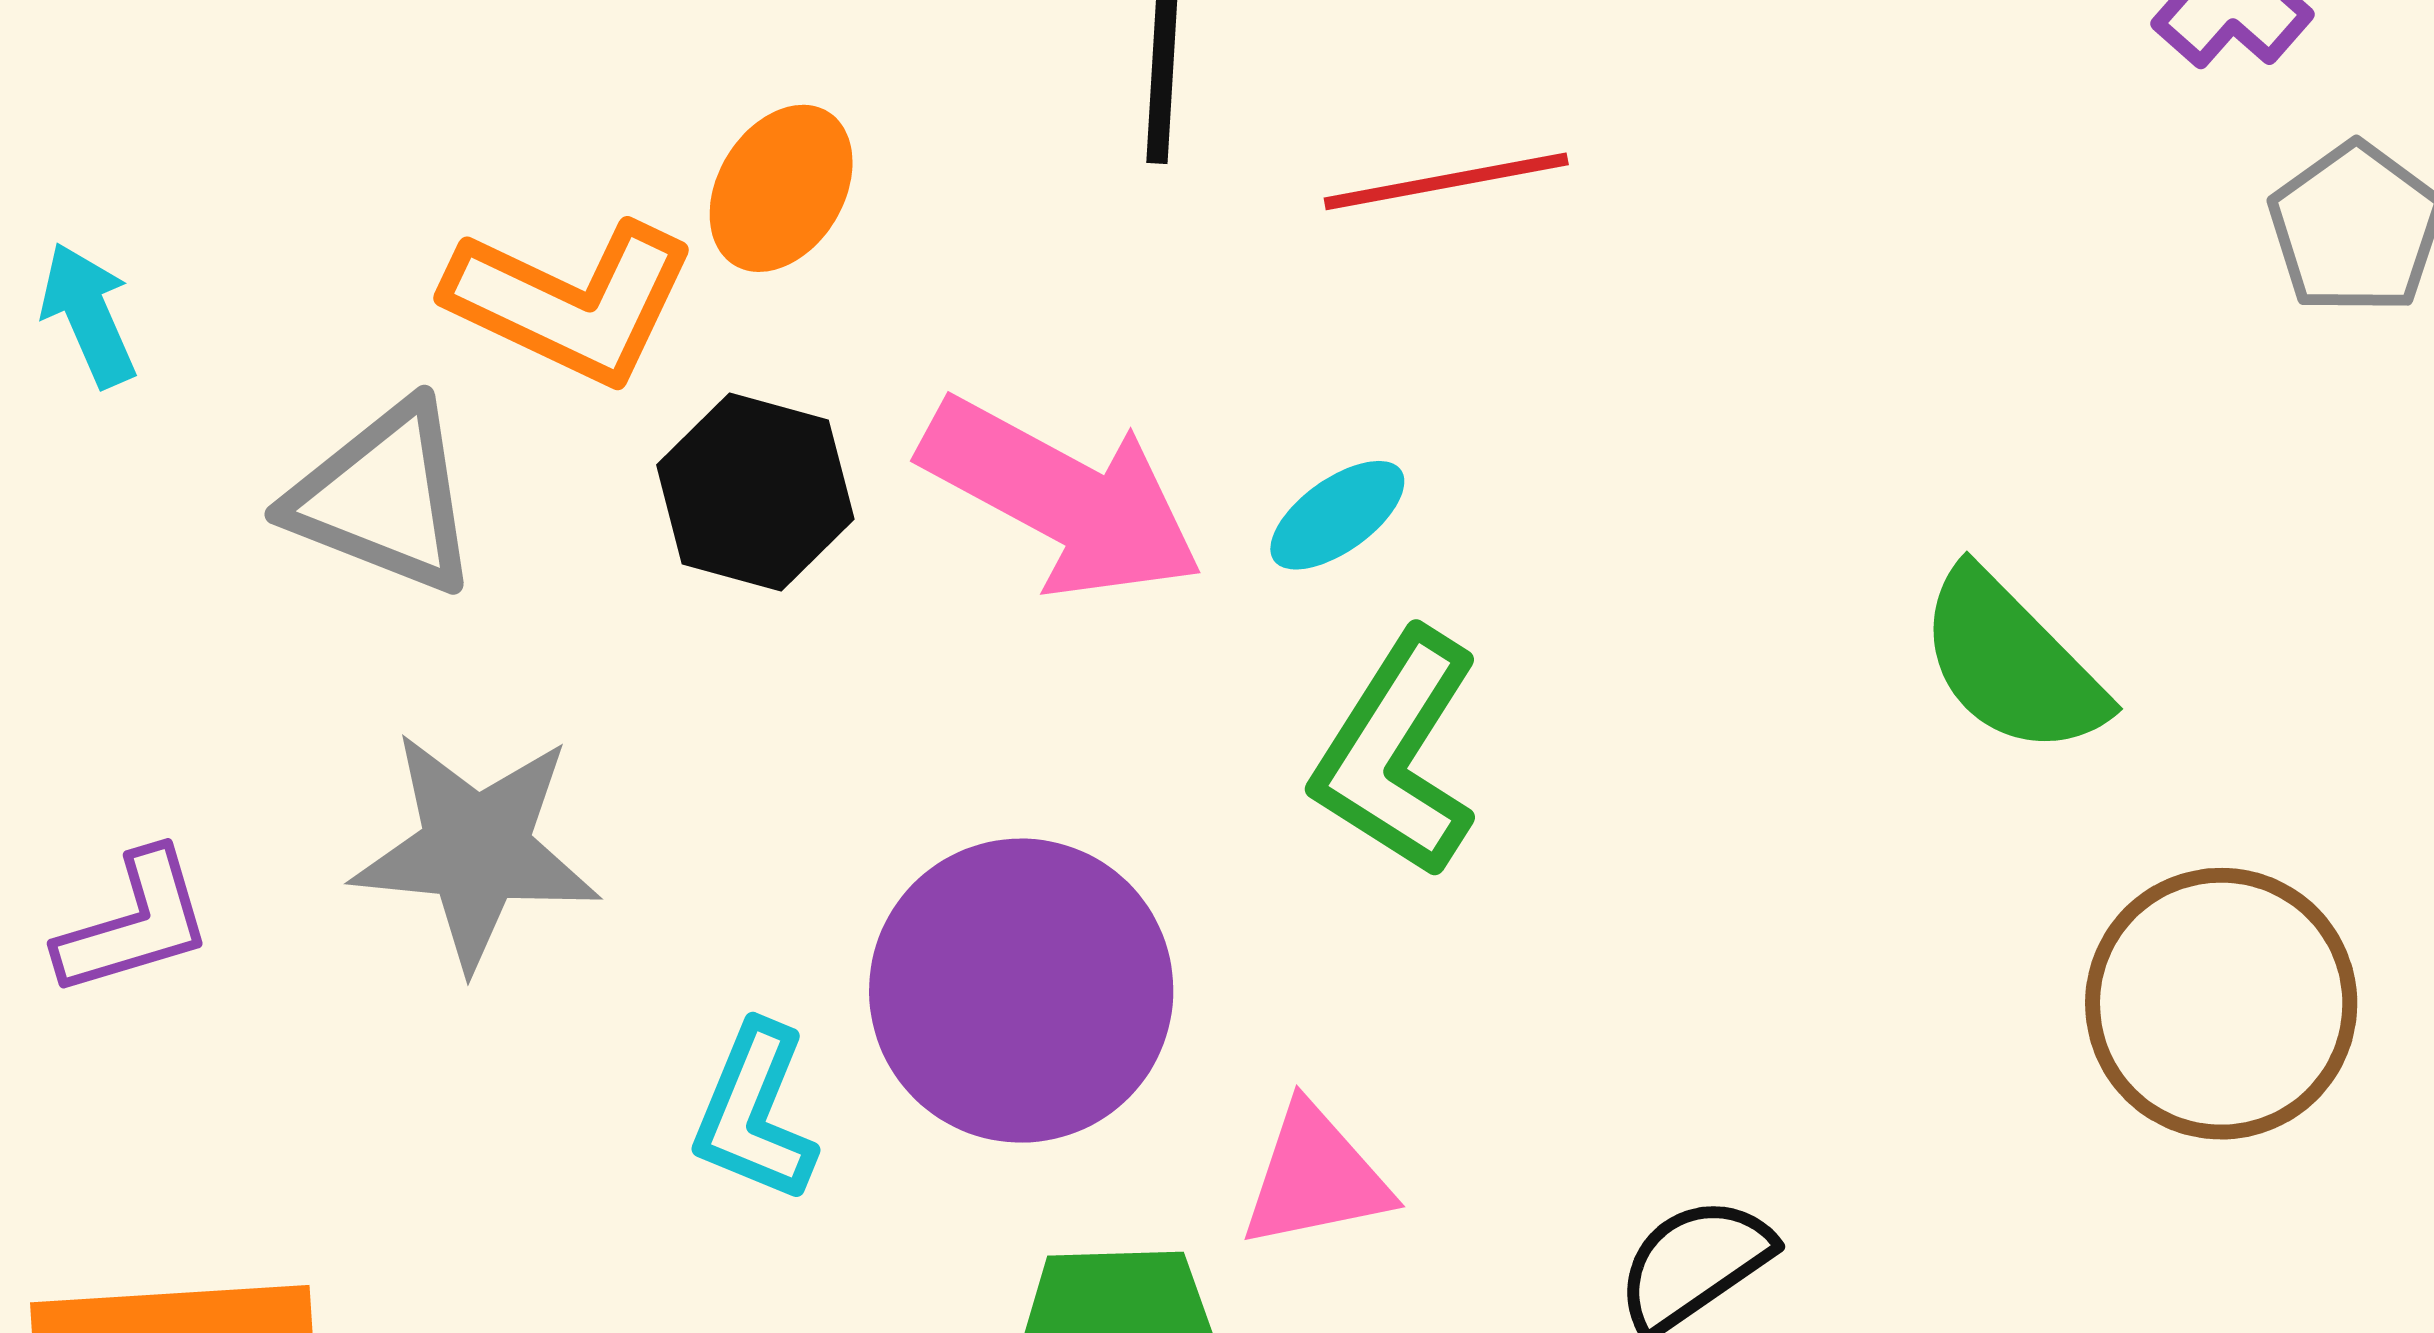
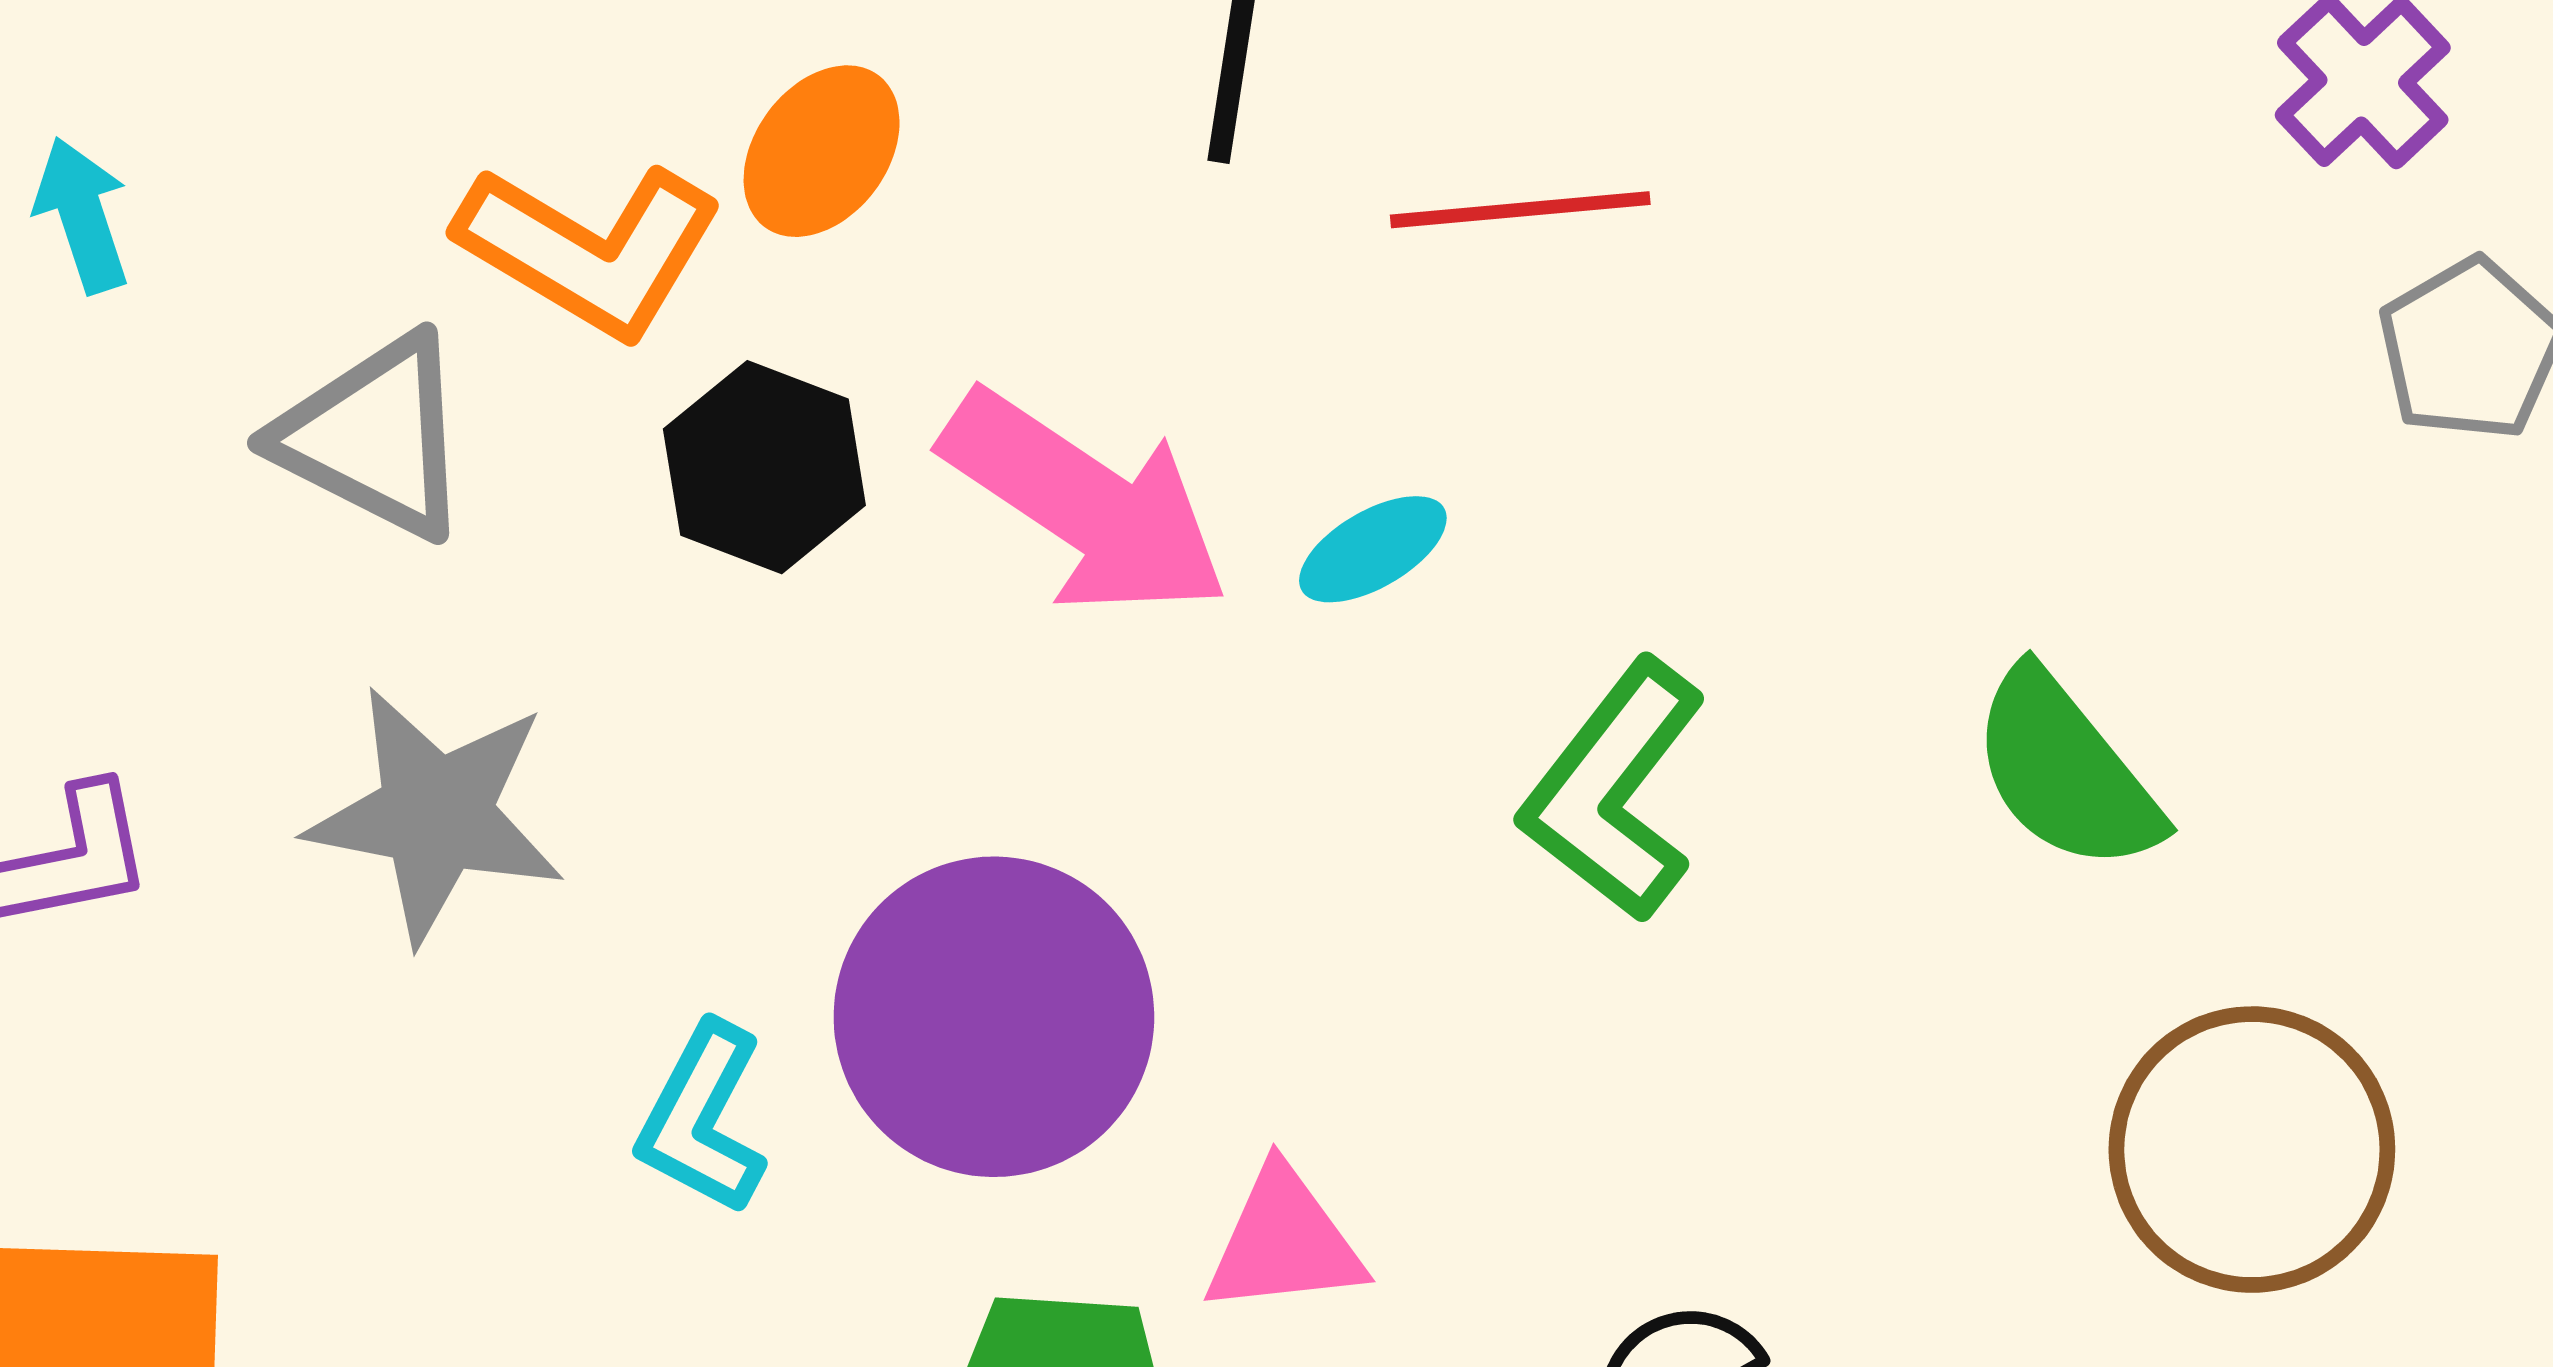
green L-shape: (1397, 754) -> (1614, 791), moved

